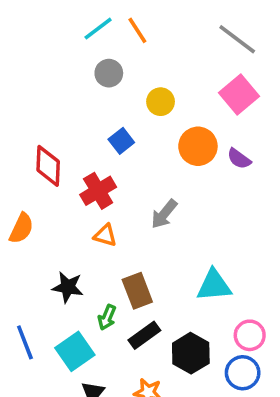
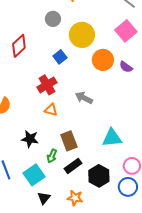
yellow circle: (161, 102) -> (82, 35), size x1.6
red diamond: (48, 166) -> (19, 46), moved, turned 45
gray arrow: (164, 214) -> (84, 98), turned 78

